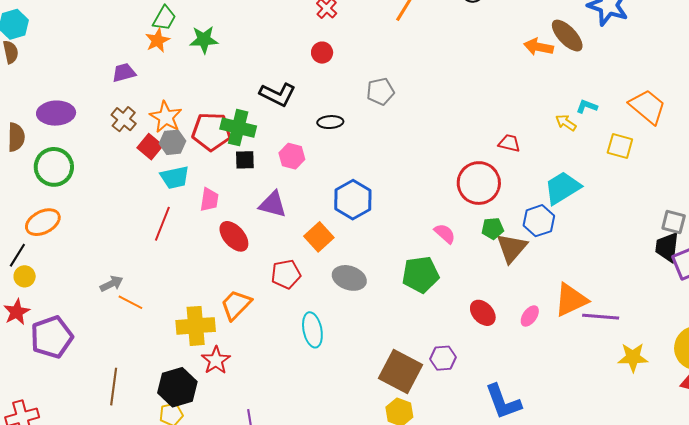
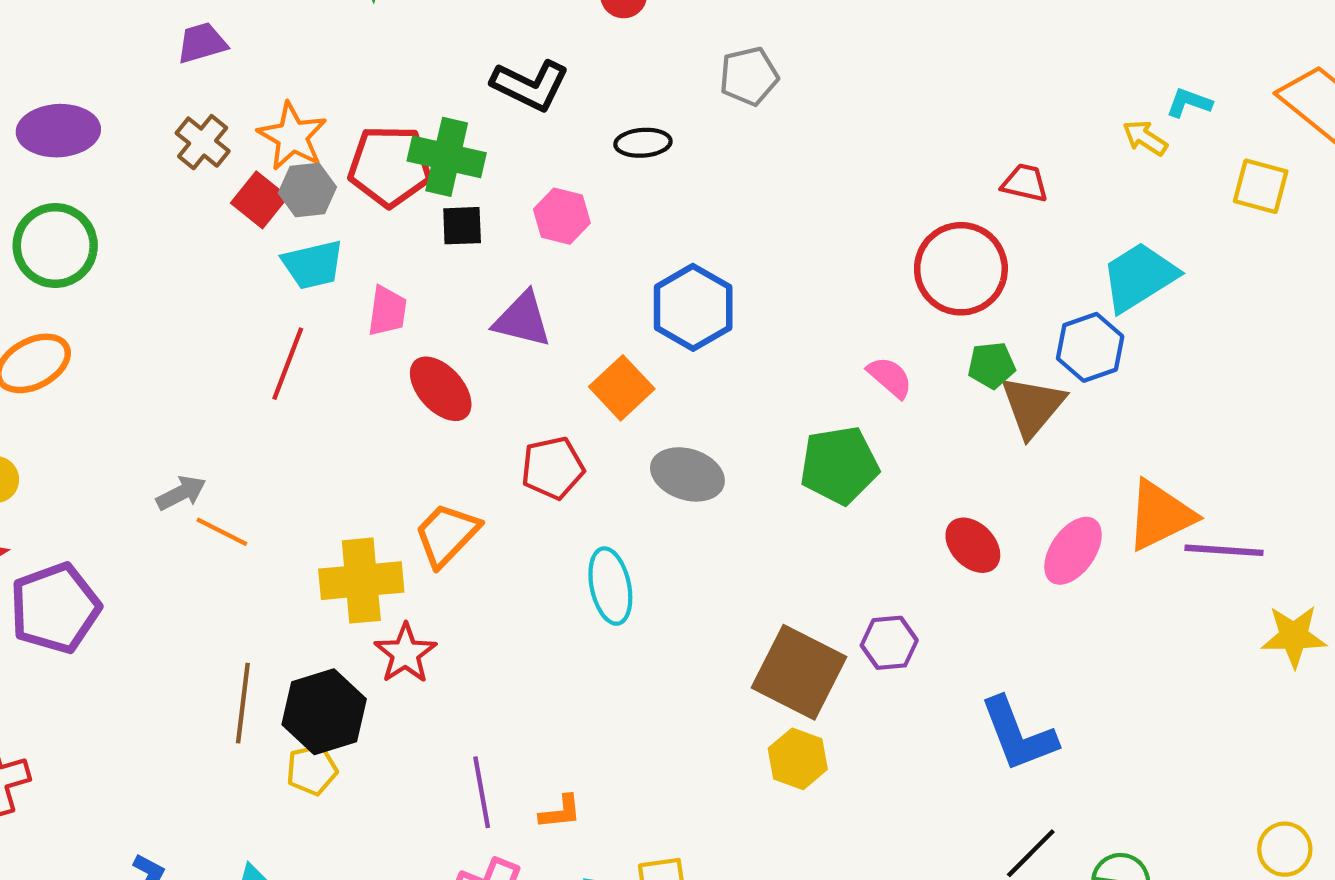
pink ellipse: (530, 316) -> (1073, 551), size x1.5
brown line: (114, 387) -> (243, 703), moved

